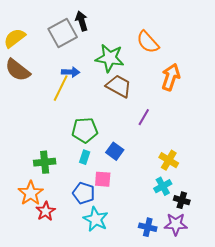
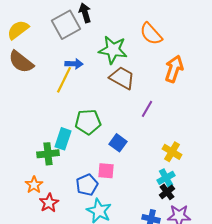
cyan rectangle: (85, 157) -> (63, 139), moved, size x1.5
orange star: (31, 193) -> (34, 185), size x0.7
blue pentagon: (84, 193) -> (87, 185), turned 30
black cross: (182, 200) -> (167, 192), moved, turned 35

